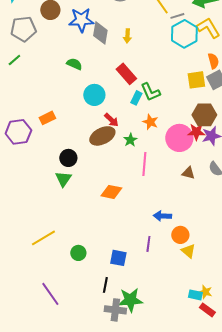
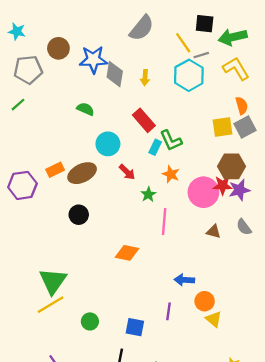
cyan hexagon: (184, 34) -> (189, 75), moved
brown ellipse: (102, 136) -> (82, 173), moved
green triangle: (63, 179) -> (53, 281), moved, size x1.5

